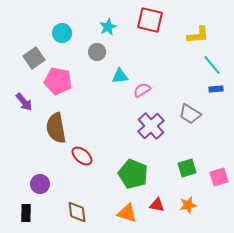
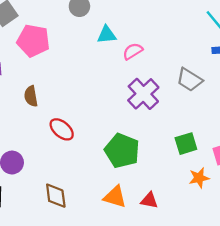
brown semicircle: (56, 128) -> (31, 96), size x0.6
red triangle: (157, 205) -> (149, 200), moved
orange star: (188, 205) -> (199, 178), moved

